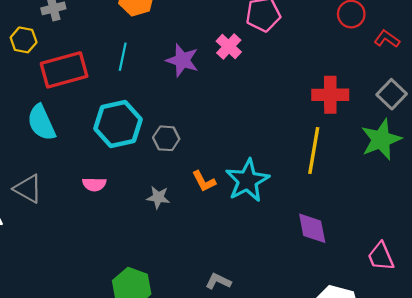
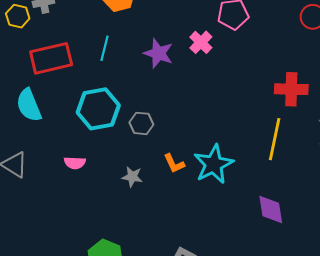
yellow hexagon: (24, 40) -> (18, 16), moved

